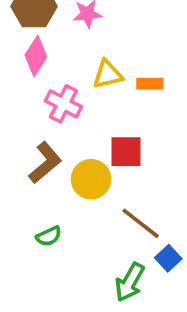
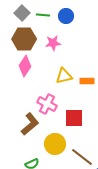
pink cross: (63, 104) -> (47, 104), moved
yellow circle: (91, 179) -> (55, 144), moved

